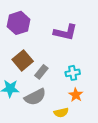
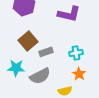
gray rectangle: (41, 72) -> (46, 52), turned 32

